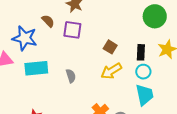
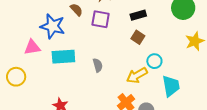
black rectangle: (141, 52) -> (138, 15), moved, turned 70
yellow arrow: (111, 71) -> (137, 75), moved
cyan circle: (143, 72) -> (154, 61), moved

